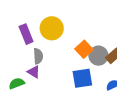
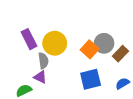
yellow circle: (52, 28) -> (55, 43), moved
gray circle: (98, 56) -> (104, 43), moved

